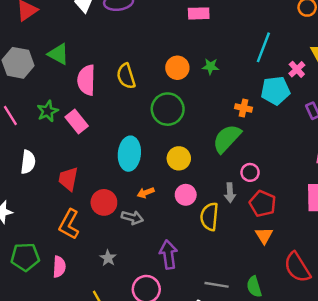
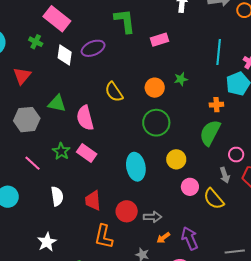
yellow semicircle: (126, 76) -> (114, 92), moved
orange arrow: (146, 193) -> (163, 238), moved
yellow semicircle: (209, 217) -> (214, 199), turned -30

